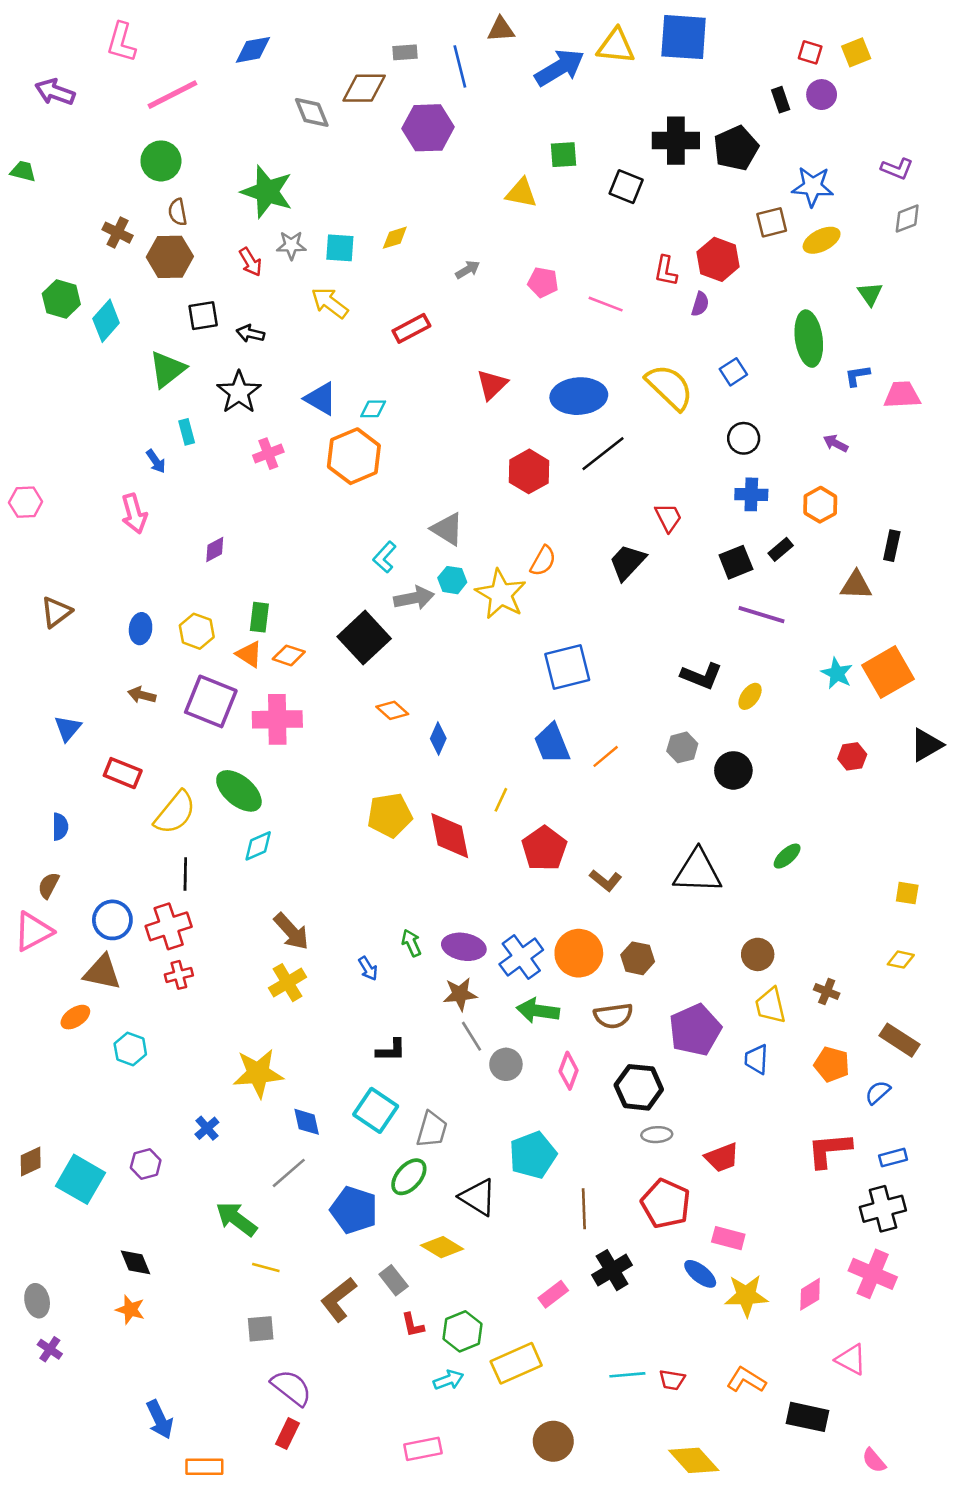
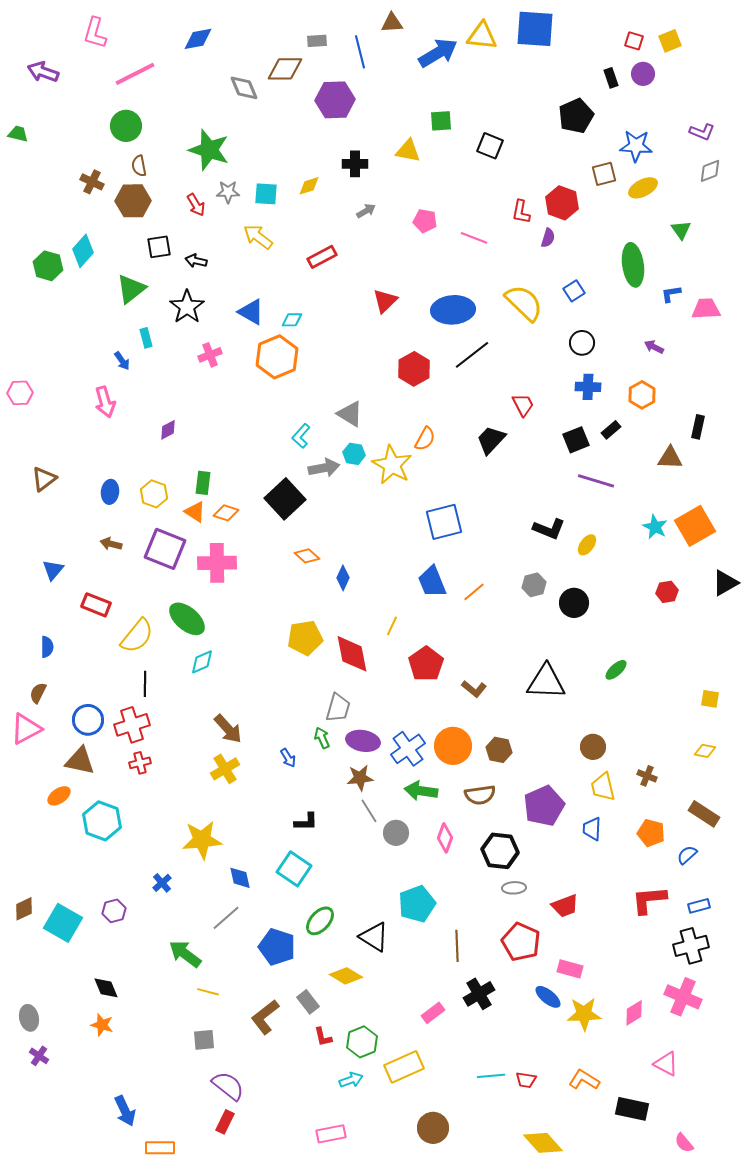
black cross: (676, 141) -> (355, 164), moved, size x0.7
green hexagon: (61, 299) -> (48, 266), moved
cyan hexagon: (130, 1049) -> (102, 821), size x1.5
gray trapezoid: (432, 1129) -> (338, 708), moved

